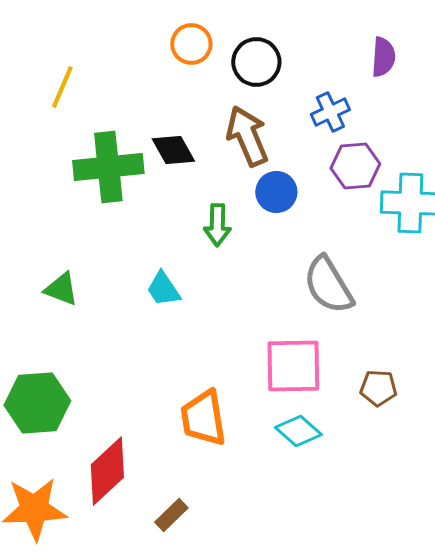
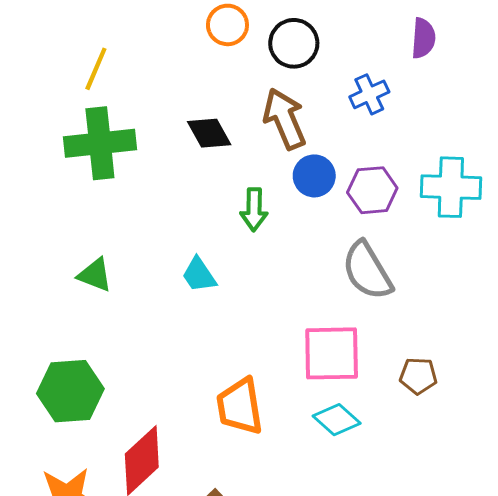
purple hexagon: (355, 166) -> (372, 190), moved
green cross: (108, 167) -> (100, 143), moved

